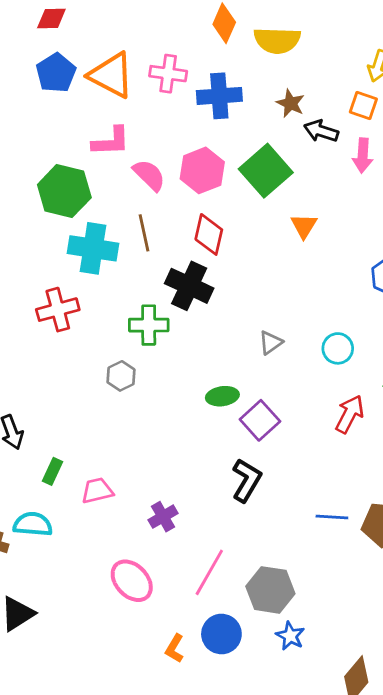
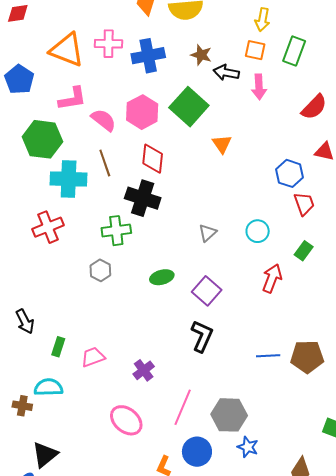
blue pentagon: (56, 73) -> (19, 79), moved
green ellipse: (222, 396) -> (162, 277), moved

